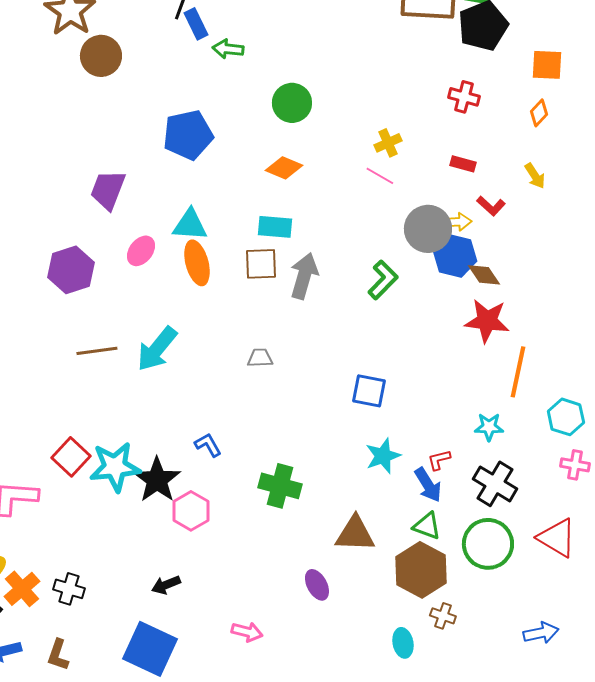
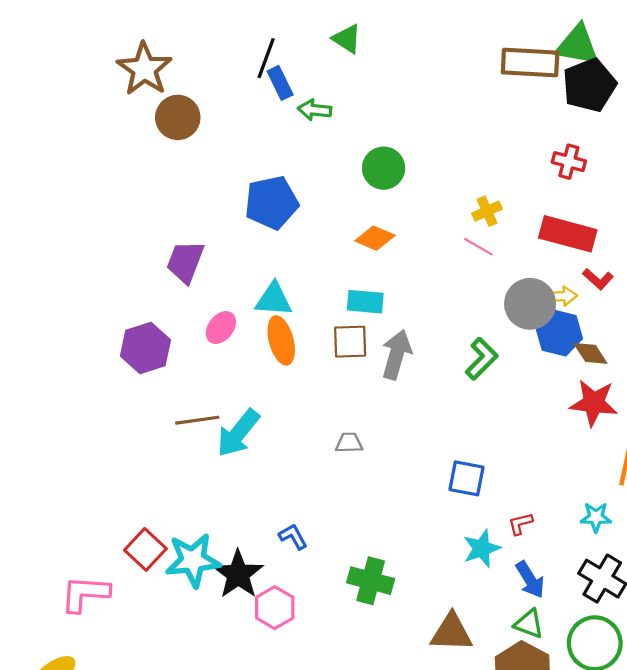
red rectangle: (463, 164) -> (568, 234), size x2.0
brown line: (97, 351) -> (197, 420), moved
red L-shape: (439, 460) -> (520, 524), moved

